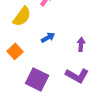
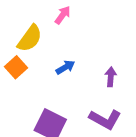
orange square: (15, 51) -> (16, 67), moved

